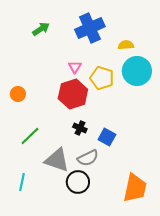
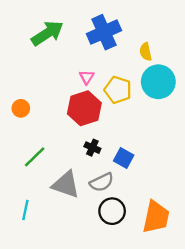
green arrow: (41, 29) -> (47, 33), size x1.6
yellow semicircle: (126, 45) -> (146, 52), turned -98
black circle: (78, 182) -> (112, 211), moved

